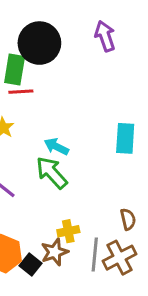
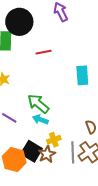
red line: (21, 92) -> (44, 52), moved
cyan arrow: (56, 147) -> (40, 120), moved
black square: (31, 265) -> (32, 151), moved, size x1.5

